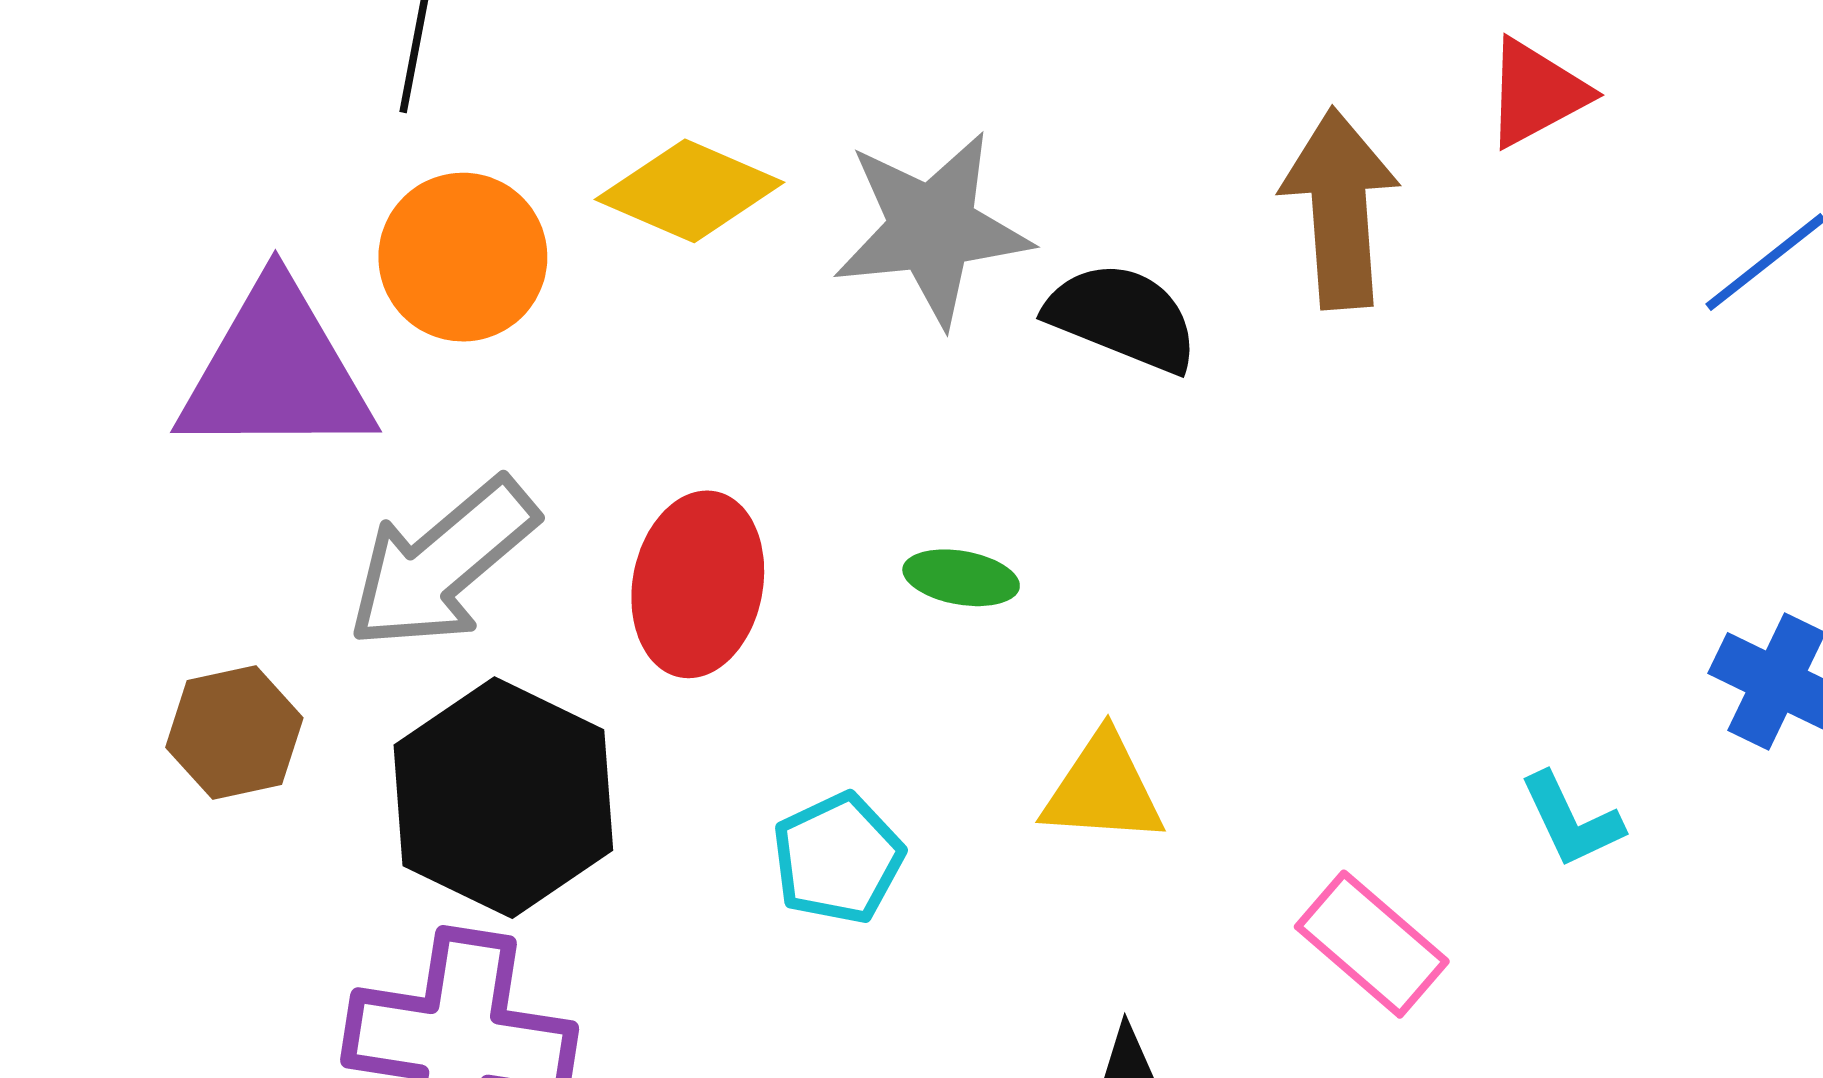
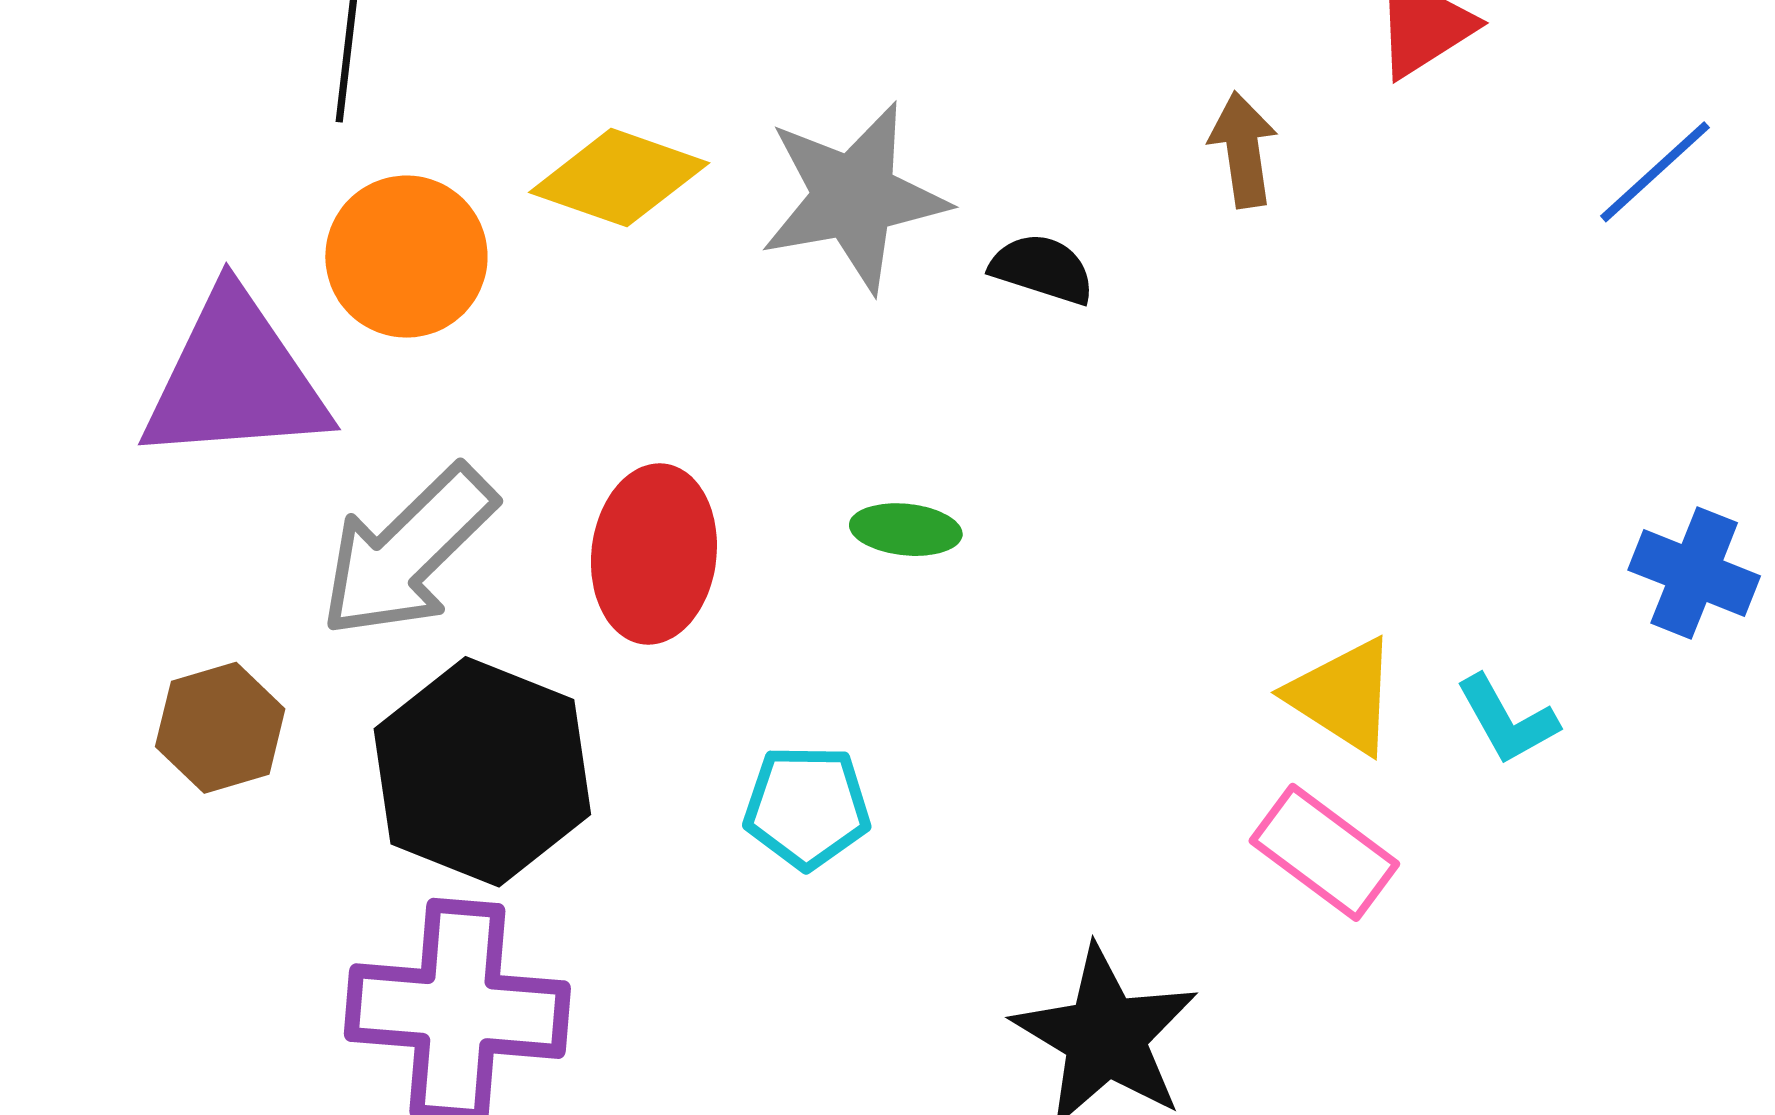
brown arrow: (1340, 209) -> (1243, 150), size x0.6
black semicircle: (1122, 317) -> (1042, 269), size x0.7
yellow triangle: (1103, 789) -> (1343, 696), moved, turned 33
cyan pentagon: (838, 858) -> (807, 807), turned 30

